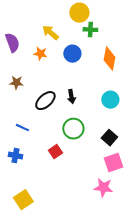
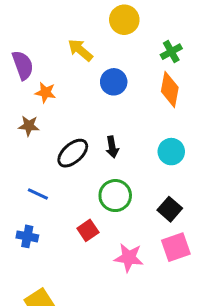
green cross: (90, 30) -> (171, 52), moved, turned -32
orange star: (40, 54) -> (45, 92), moved
pink star: (103, 188) -> (129, 258), moved

